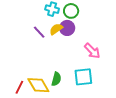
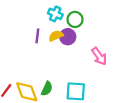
purple line: (39, 32) -> (37, 36), turned 40
pink arrow: (92, 51) -> (99, 56), moved

